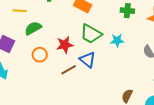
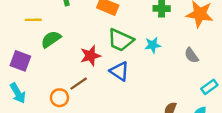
orange circle: (40, 55) -> (59, 98), moved
brown line: (69, 70) -> (79, 84), moved

